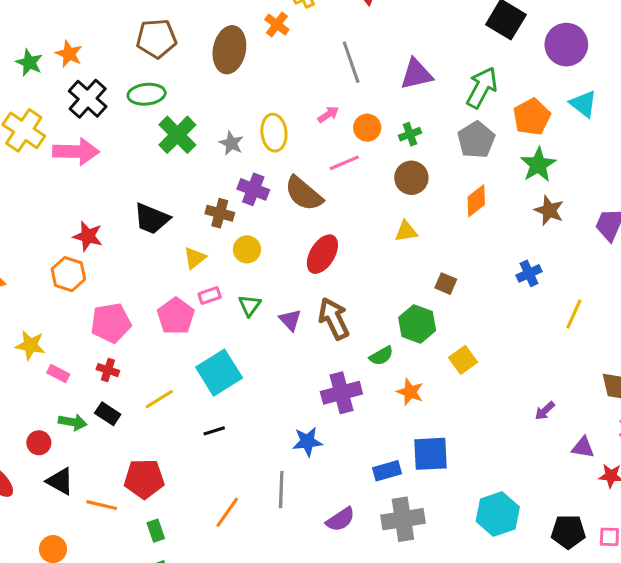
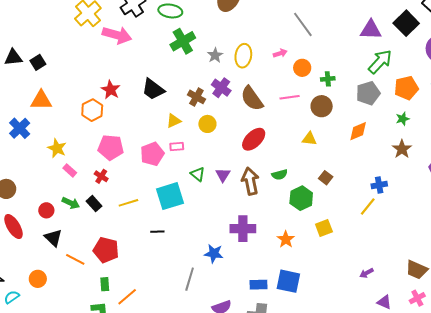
gray line: (351, 62) -> (303, 24), turned -32
purple triangle: (416, 74) -> (371, 30), moved
pink line: (344, 163) -> (290, 97), moved
green star: (538, 165) -> (403, 119), size x0.6
green triangle: (250, 305) -> (198, 174), moved, turned -42
yellow line: (574, 314) -> (368, 206), moved
green semicircle: (381, 356) -> (280, 175), moved
orange line: (227, 512) -> (127, 297), moved

